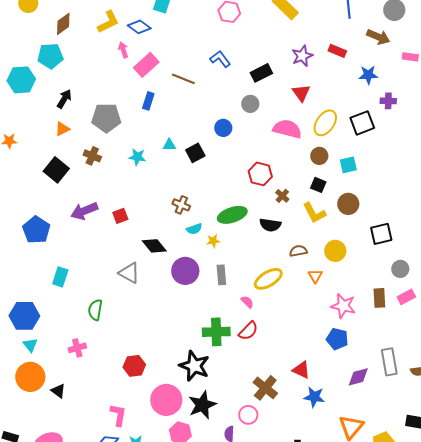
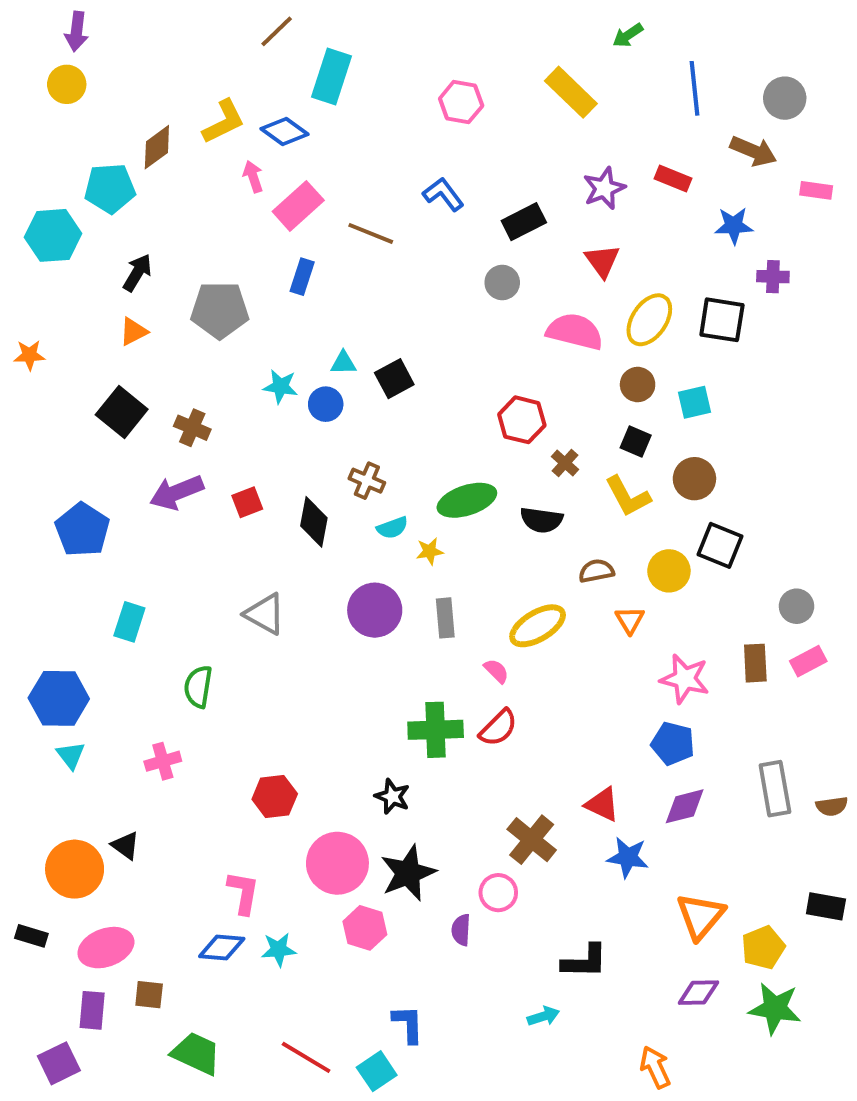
brown diamond: (63, 24) -> (157, 147), moved
black square: (362, 123) -> (722, 320), turned 30
blue circle: (223, 128) -> (326, 404), moved
brown cross: (92, 156) -> (192, 428), moved
black square: (381, 234) -> (720, 545), moved, turned 35
black diamond: (154, 246) -> (314, 522), moved, turned 50
black star: (194, 366) -> (392, 796), size x0.6
orange circle: (30, 377) -> (75, 869), moved
purple diamond: (358, 377) -> (685, 806), moved

